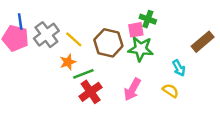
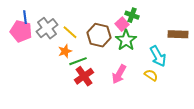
pink square: (136, 30) -> (122, 24), turned -32
brown rectangle: (203, 42) -> (178, 34), turned 42
green star: (141, 49) -> (126, 40), turned 30
cyan arrow: (179, 68) -> (158, 56), size x1.5

